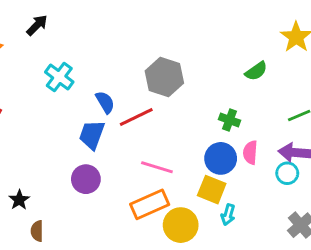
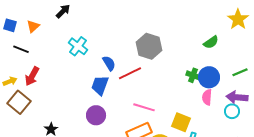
blue circle: (221, 158) -> (209, 77), moved

